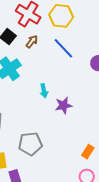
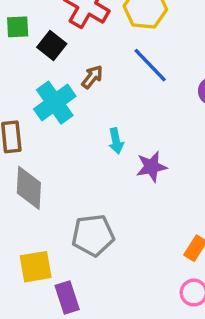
brown arrow: (32, 42) -> (92, 77), moved

